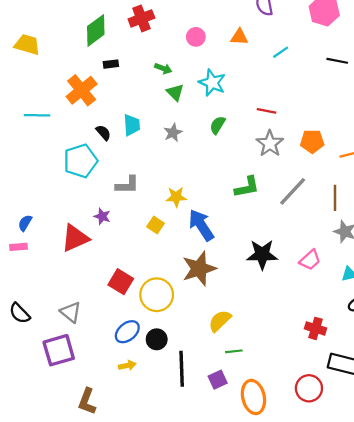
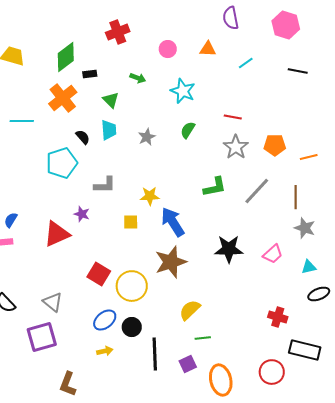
green diamond: (96, 30) -> (66, 57), moved
green triangle: (175, 92) -> (111, 100), moved
yellow square: (156, 225) -> (131, 222), turned -35

